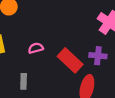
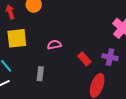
red rectangle: (70, 60) -> (84, 59), size x0.6

